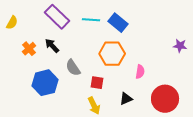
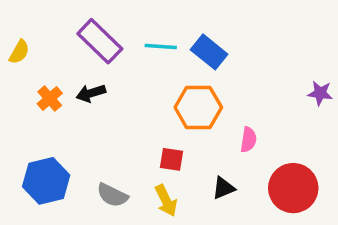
black arrow: (52, 46) -> (91, 93), turned -63
gray semicircle: (73, 68) -> (112, 195), moved, turned -30
blue hexagon: (45, 83) -> (46, 181), moved

